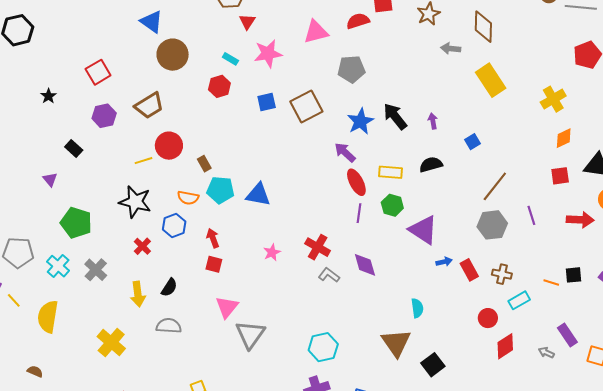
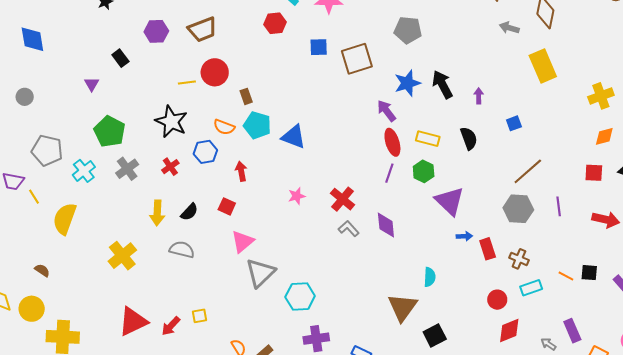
black semicircle: (431, 165) -> (469, 138), turned 75
red square: (214, 264) -> (227, 206), moved
gray cross: (96, 270) -> (127, 169), moved
cyan hexagon: (323, 347) -> (300, 296), moved

